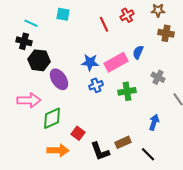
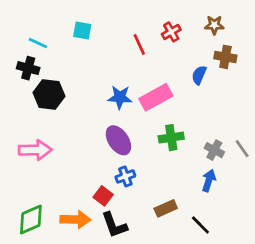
blue semicircle: (138, 52) -> (199, 75), moved
gray cross: (158, 77) -> (214, 150), moved
purple ellipse: (59, 79) -> (118, 140), moved
blue cross: (96, 85) -> (125, 176), moved
green diamond: (52, 118) -> (31, 219), moved
black L-shape: (100, 151) -> (114, 225), moved

